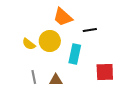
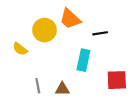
yellow circle: (50, 41) -> (45, 30), moved
yellow semicircle: (29, 44) -> (20, 49), moved

